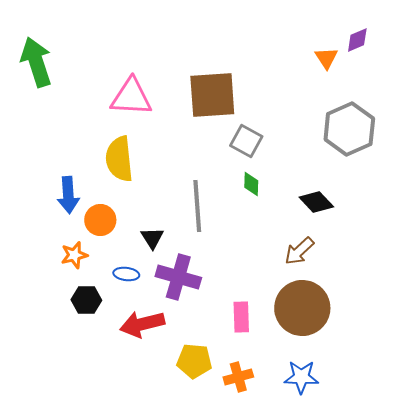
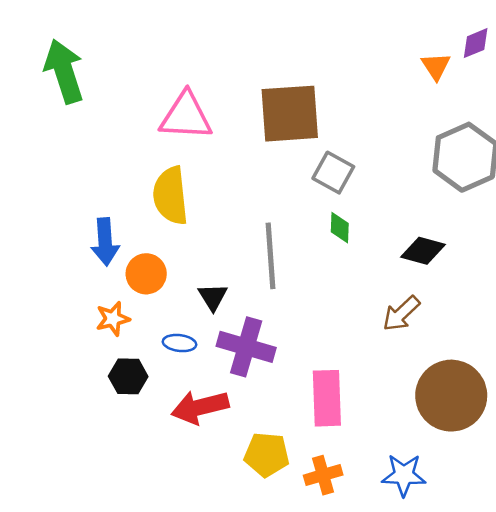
black diamond: (316, 202) -> (423, 251), turned -32
brown circle: (302, 308) -> (451, 396), moved
pink rectangle: (241, 317) -> (327, 398), size x1.4

